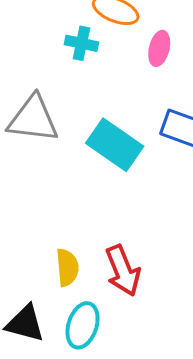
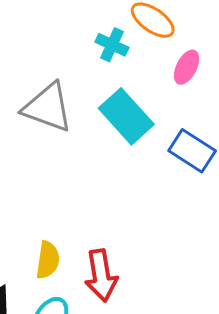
cyan rectangle: (115, 145) -> (126, 116), moved

